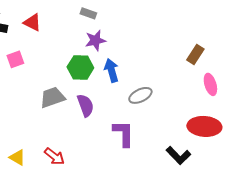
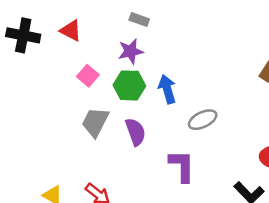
purple star: (95, 40) -> (131, 51), moved
pink square: (15, 59) -> (88, 76), moved, turned -30
gray trapezoid: (52, 97) -> (95, 122), turned -44

